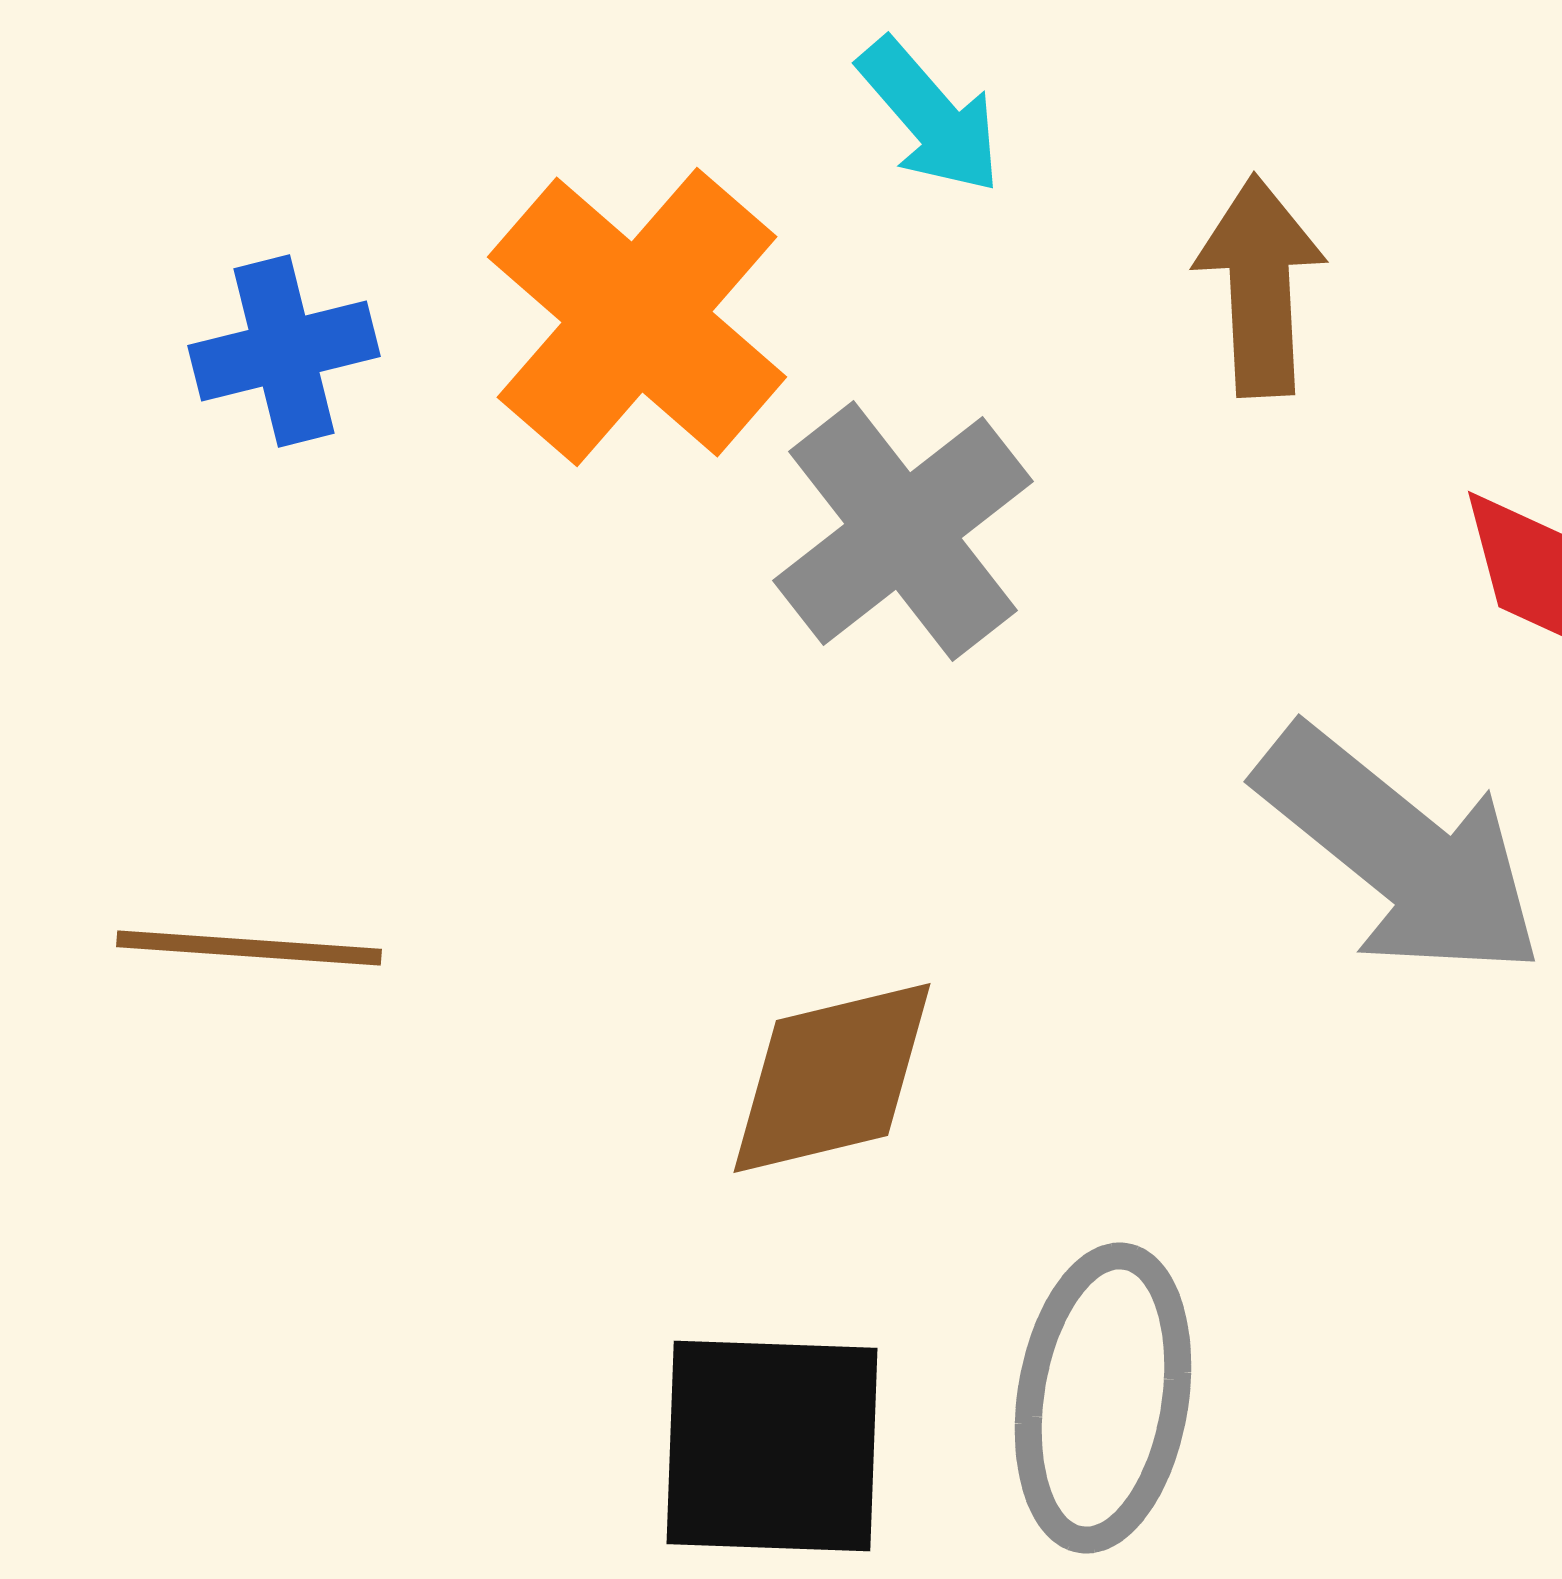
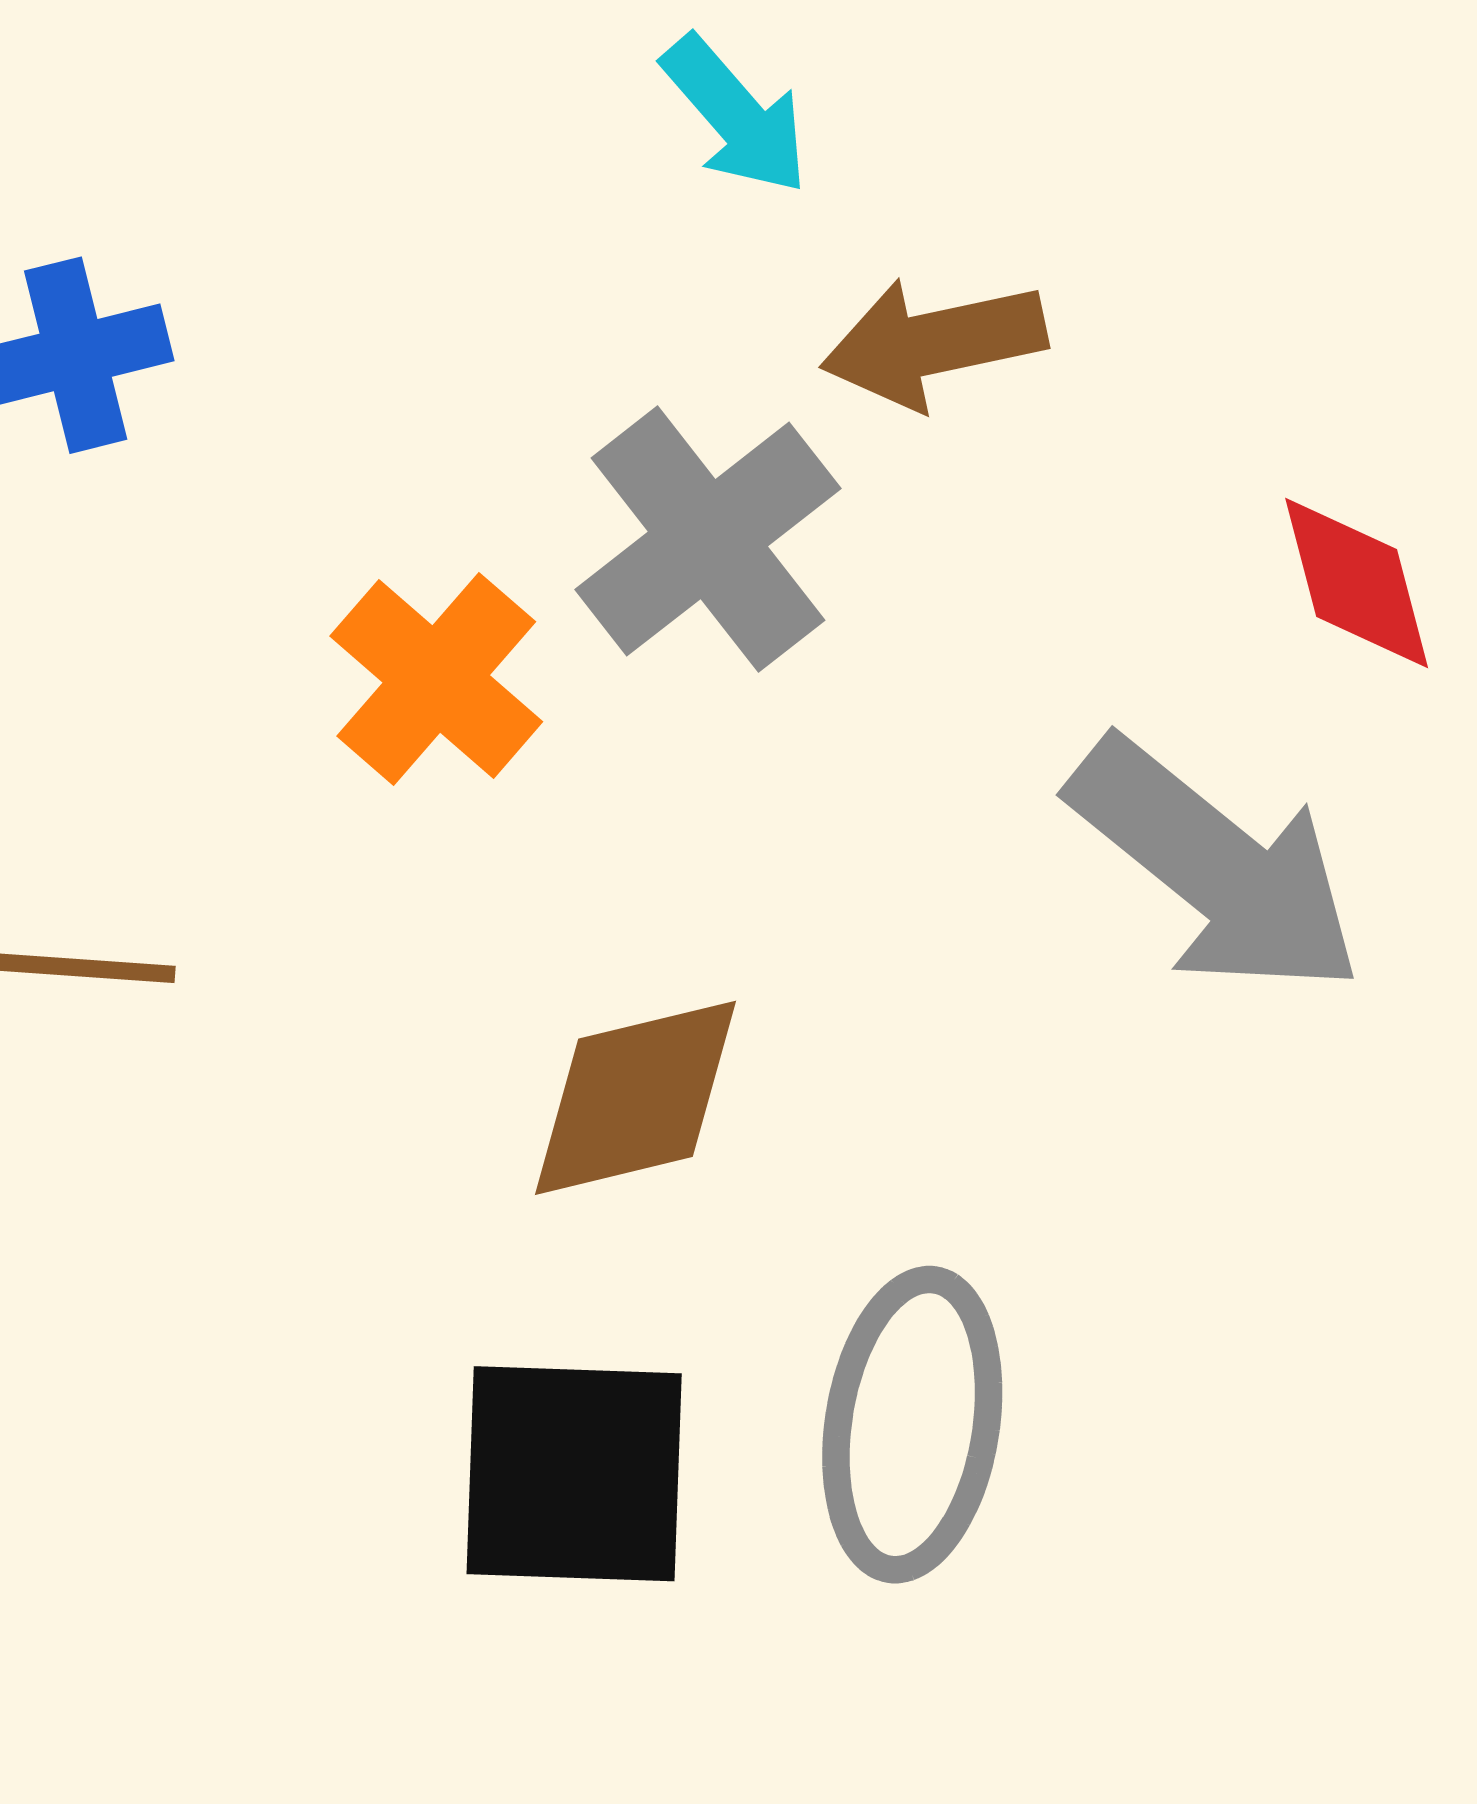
brown arrow: (1260, 286) -> (934, 343), moved, turned -99
orange cross: (637, 317) -> (436, 679), moved, size x0.7

